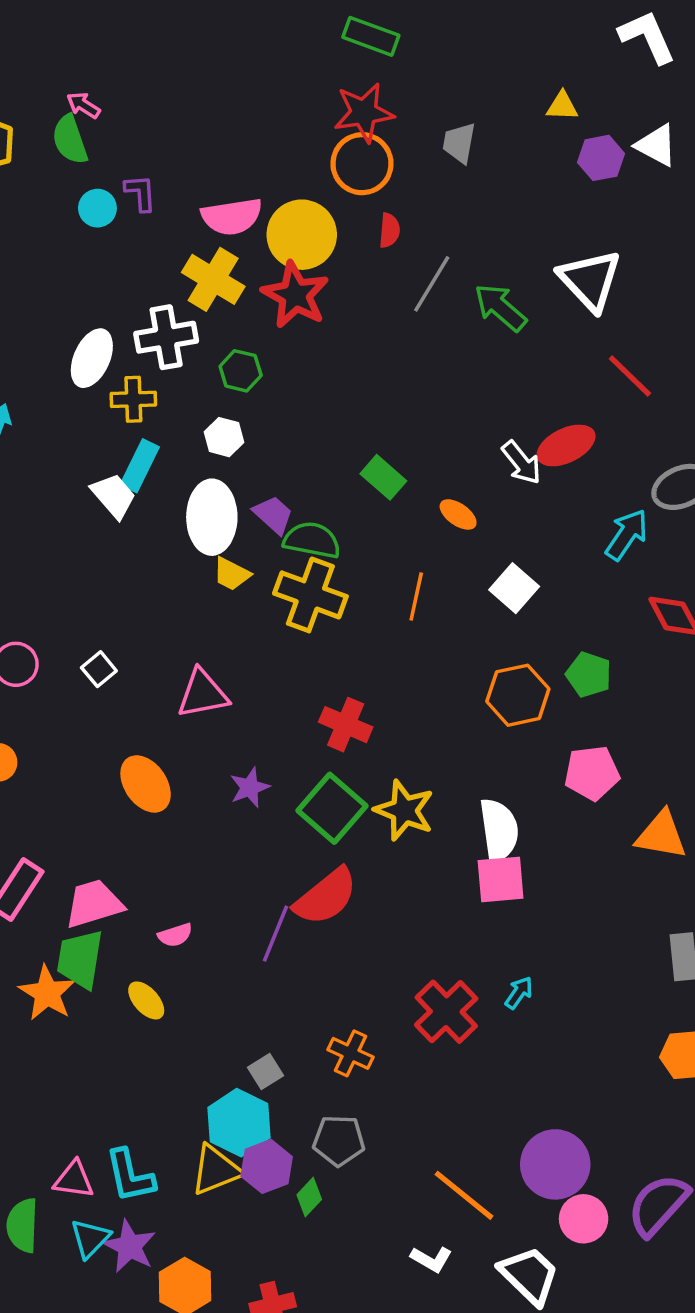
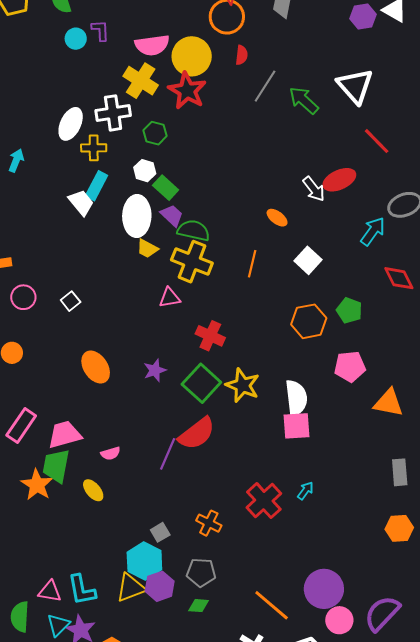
green rectangle: (383, 477) -> (166, 188), moved
pink triangle: (203, 694) -> (170, 298), moved, size x0.7
green diamond: (309, 1197) -> (199, 606), moved, turned 50

